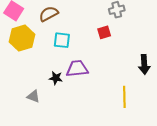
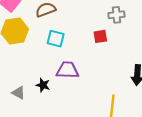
black star: (56, 78) -> (43, 85), moved

